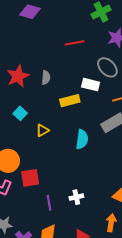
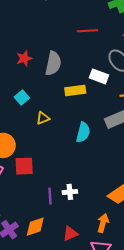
red star: (18, 76) -> (24, 58), size x0.7
gray semicircle: (46, 78) -> (53, 63), size x1.6
purple line: (49, 203) -> (50, 196), moved

